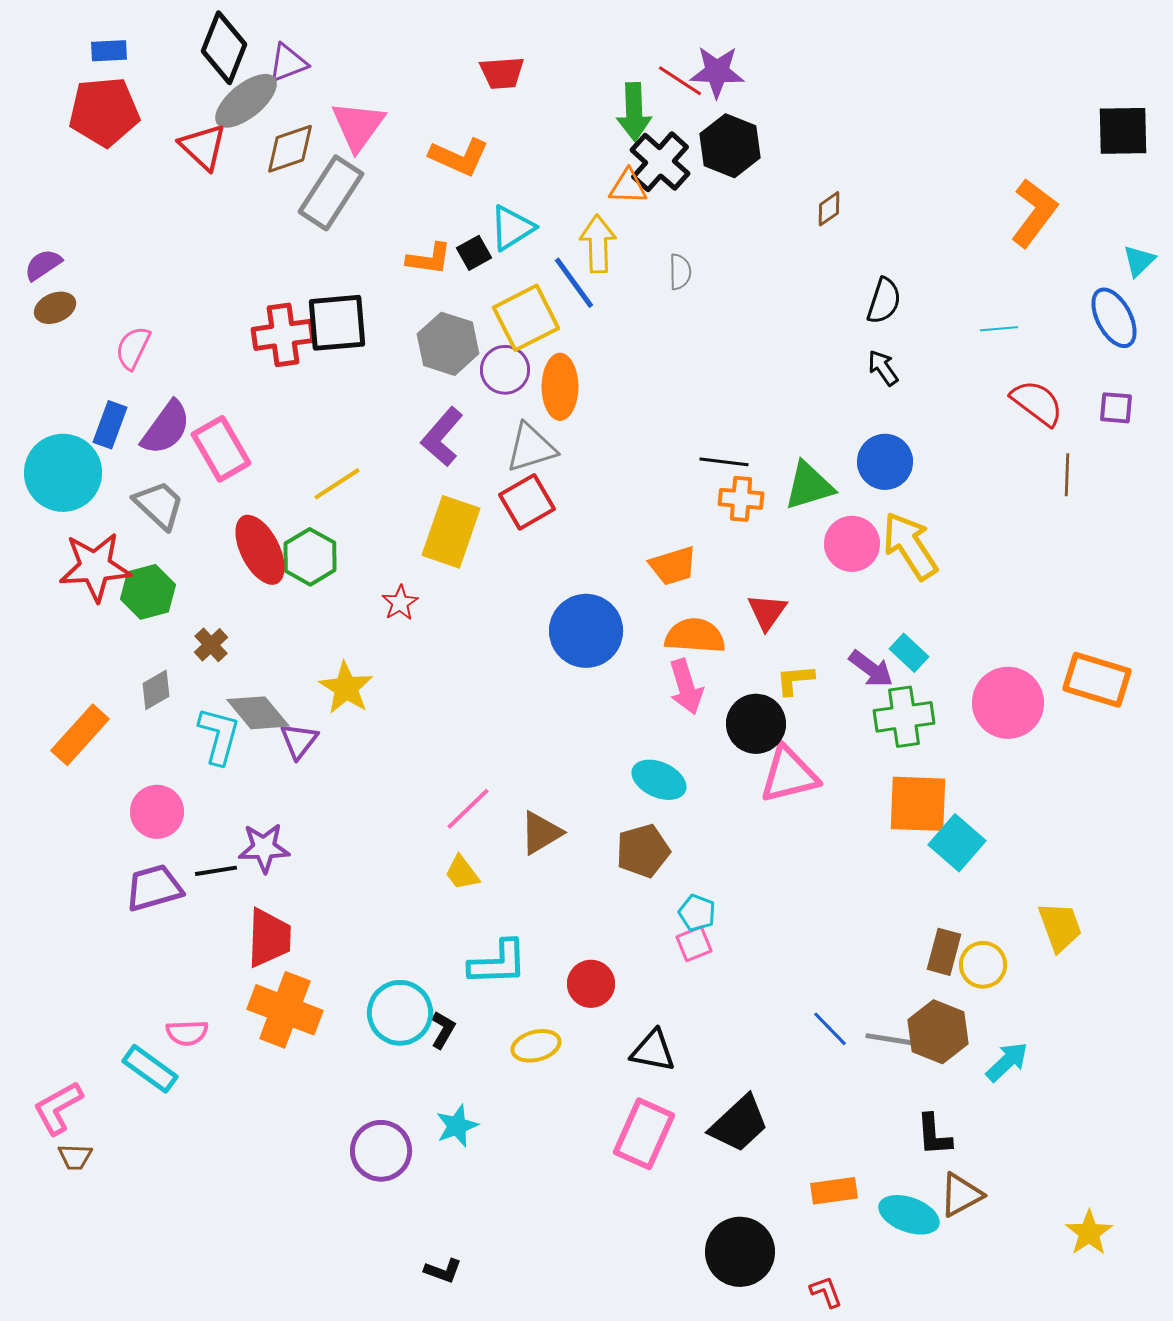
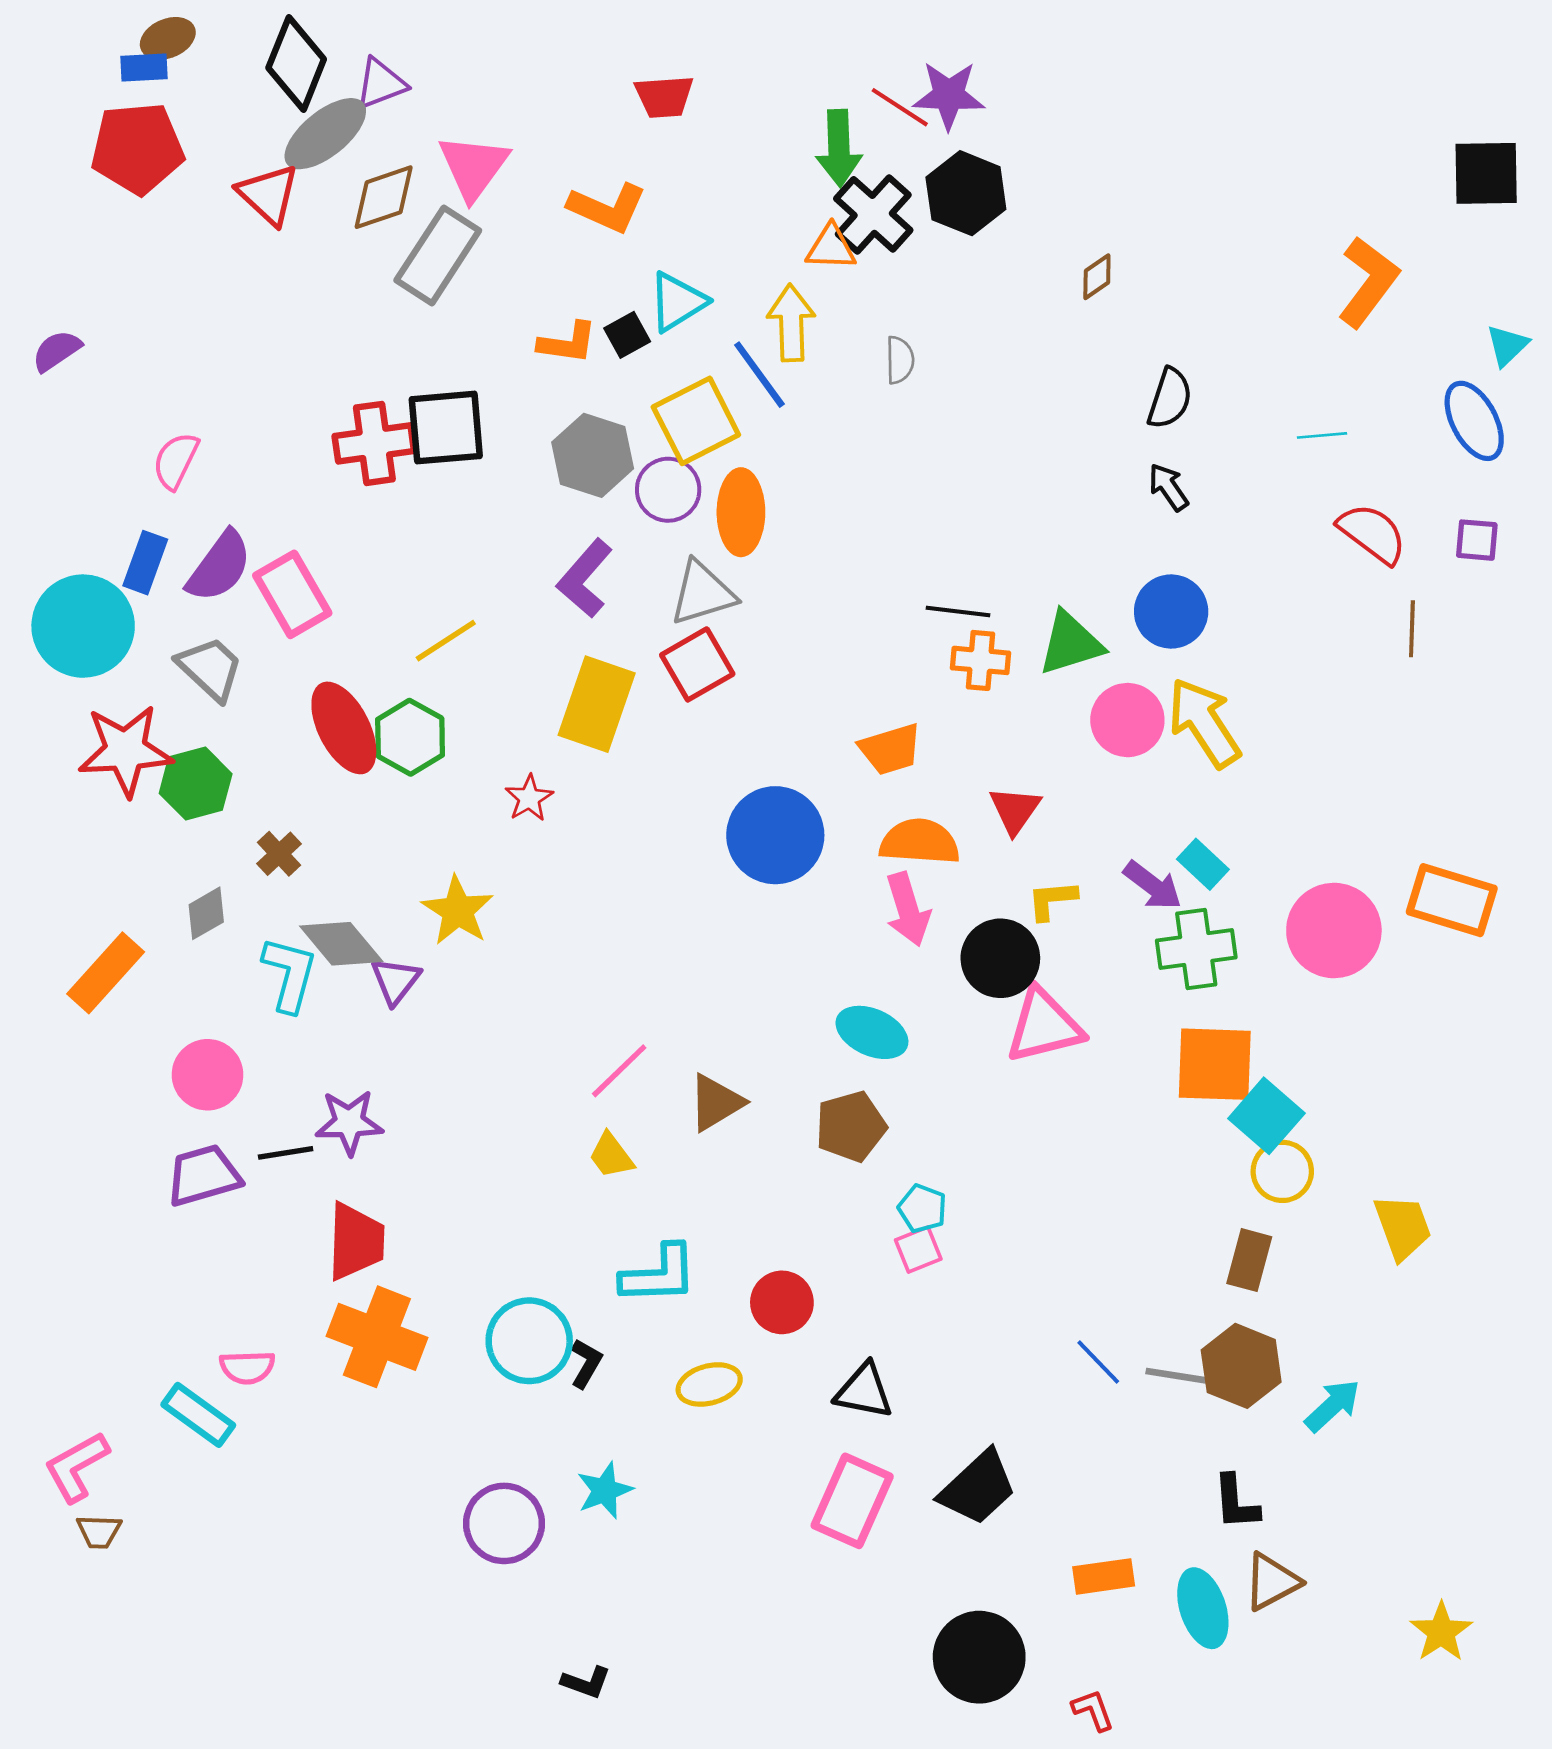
brown ellipse: (55, 308) -> (168, 38), moved
yellow circle: (983, 965) -> (1282, 1171), moved
cyan ellipse: (909, 1215) -> (1203, 1608), turned 52

